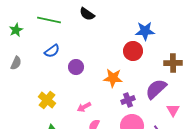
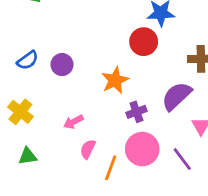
blue semicircle: (52, 51) -> (28, 60), moved
orange star: (113, 78) -> (115, 80), turned -30

